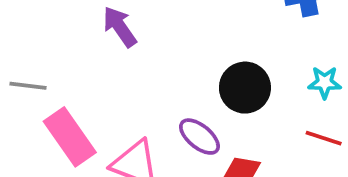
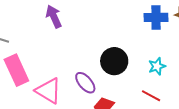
cyan star: (325, 82) -> (157, 66), turned -30

